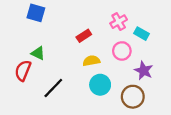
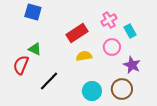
cyan rectangle: (141, 34) -> (130, 31), turned 32
red rectangle: (84, 36) -> (77, 33), size x1.5
cyan circle: (100, 85) -> (92, 91), moved

